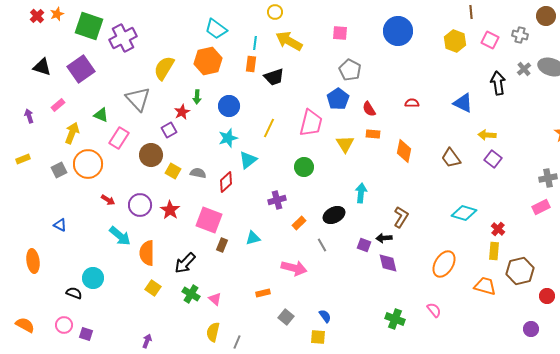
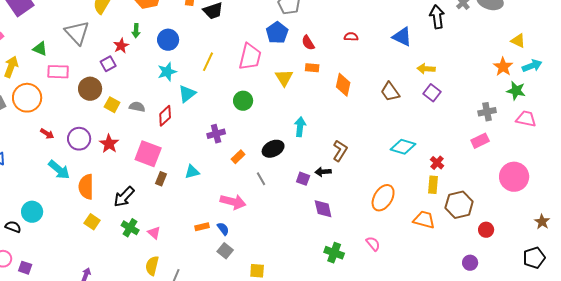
pink rectangle: (119, 138) -> (58, 72), turned 60
purple diamond: (388, 263) -> (323, 209), moved
blue semicircle: (325, 316) -> (223, 229), moved

